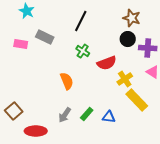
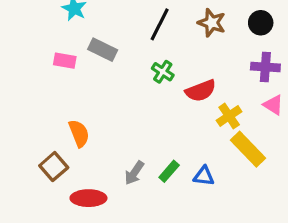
brown star: (132, 18) -> (212, 23), moved
black circle: (128, 39) -> (261, 23), moved
orange semicircle: (67, 81) -> (79, 133), moved

